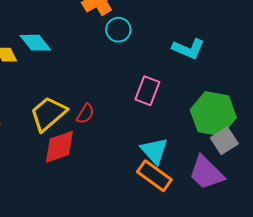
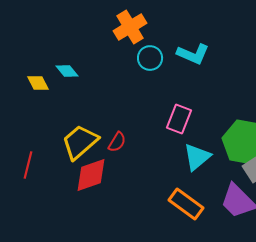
cyan diamond: (35, 43) -> (67, 71), size x0.7
cyan L-shape: (188, 49) -> (193, 54), moved
cyan triangle: (154, 151) -> (197, 157), moved, turned 32

